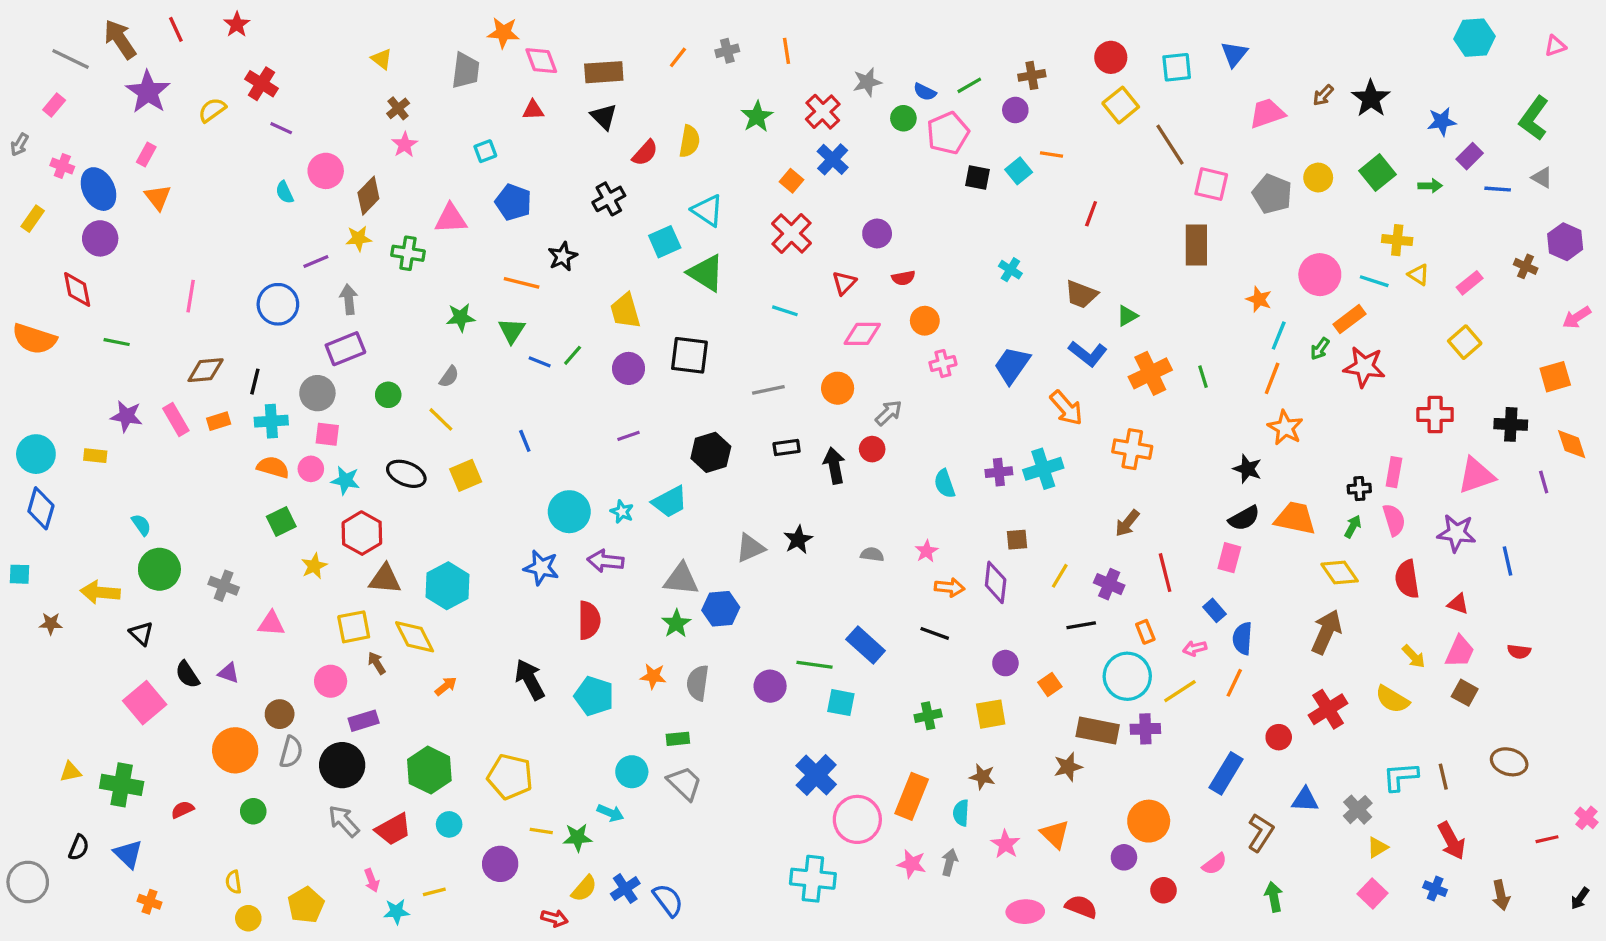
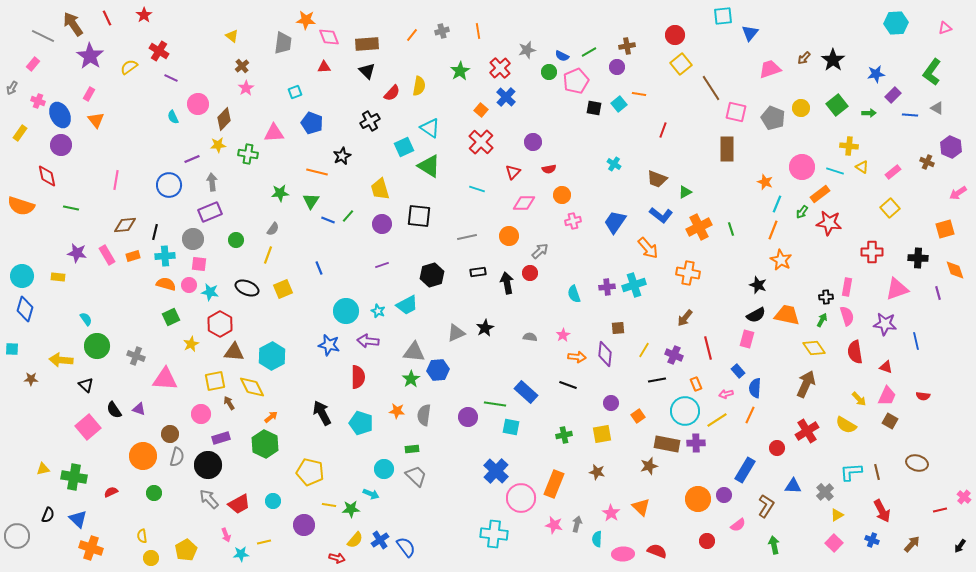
cyan square: (1177, 67) -> (723, 16), moved
yellow line: (441, 419) -> (268, 255), turned 66
pink triangle: (271, 624) -> (165, 379), size x1.5
green hexagon: (429, 770) -> (265, 444), moved
cyan semicircle: (961, 813) -> (597, 539), moved
purple circle: (1124, 857) -> (724, 495), moved
brown arrow: (1501, 895) -> (912, 544), turned -126
orange cross: (150, 902) -> (91, 548), size x1.6

